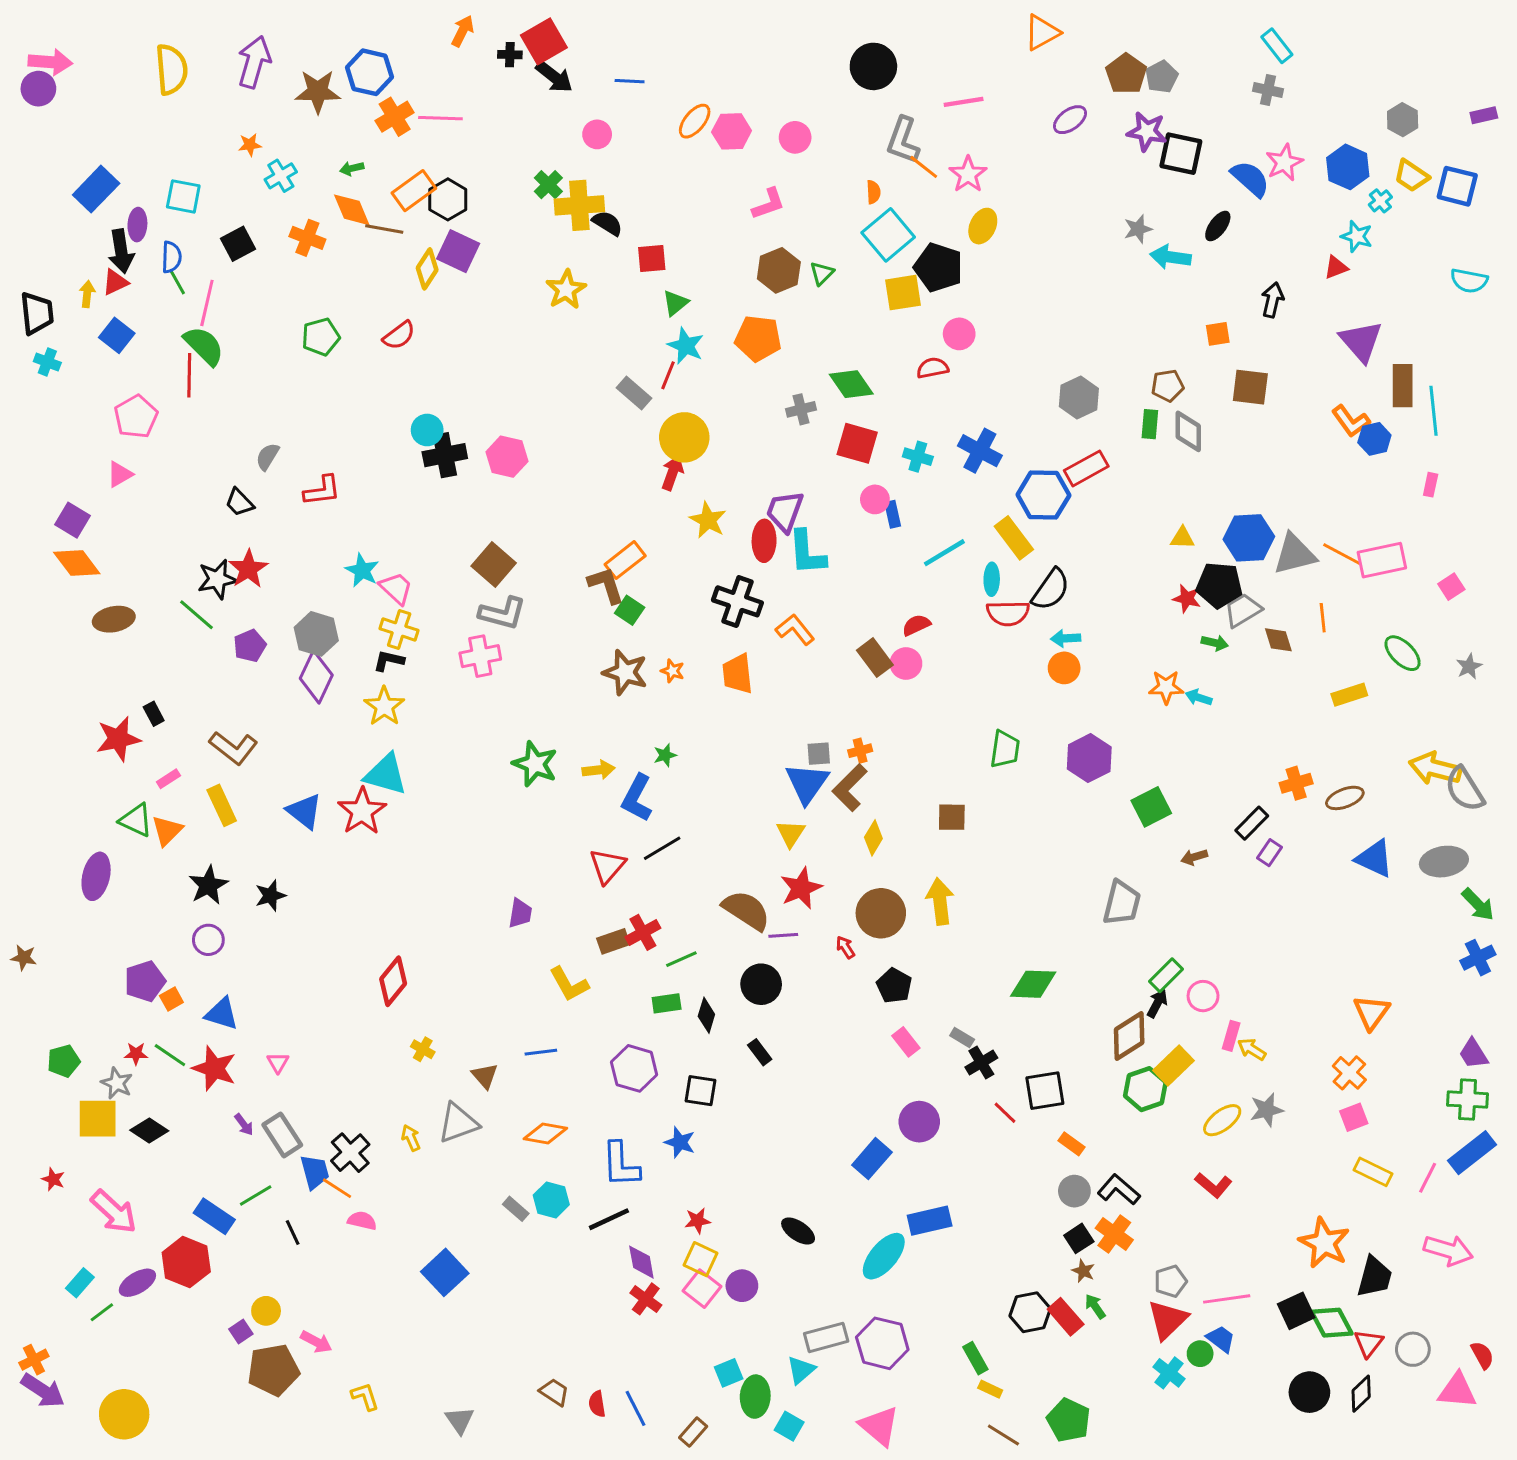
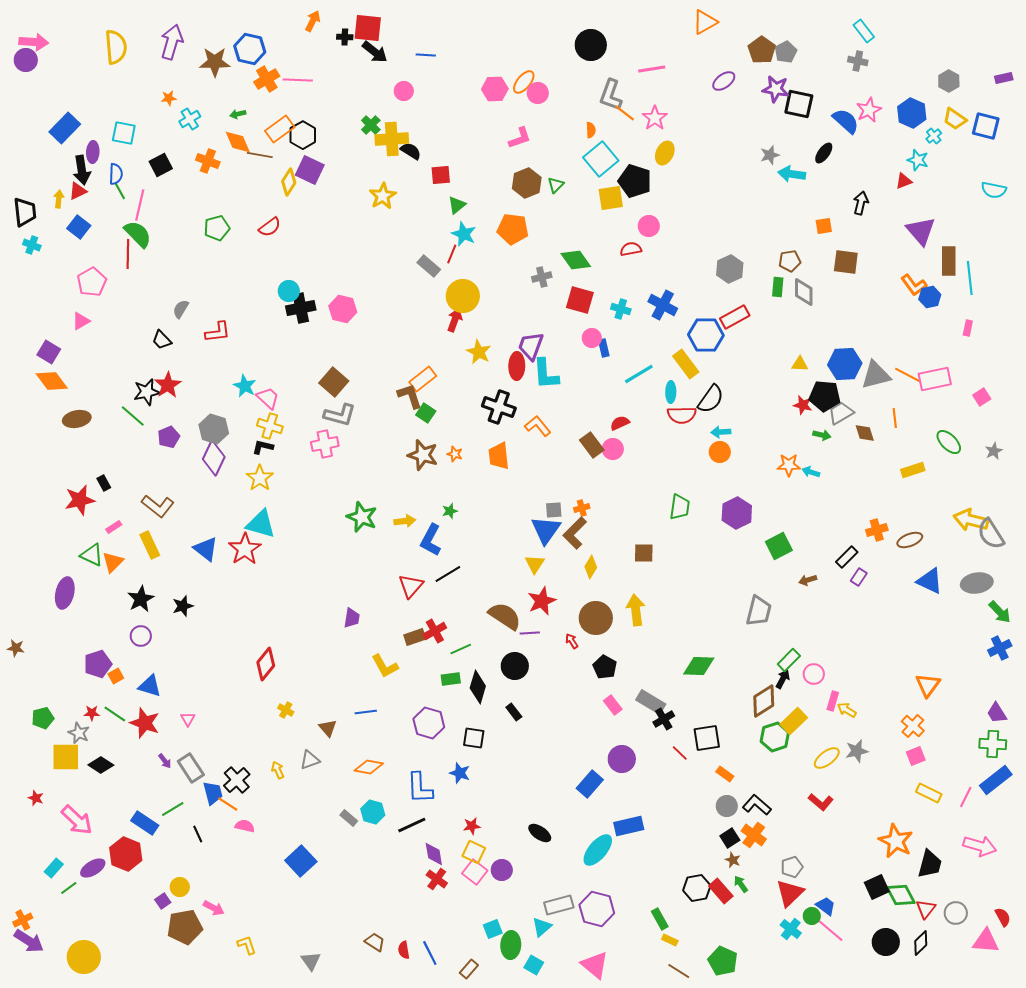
red square: (544, 41) -> (368, 28), turned 36
orange ellipse: (695, 121) -> (524, 82), moved
black diamond: (706, 1015) -> (478, 687), size x1.4
gray rectangle: (962, 1037) -> (651, 702), size x1.8
gray triangle: (458, 1123) -> (310, 760), size x0.7
pink line: (1227, 1299) -> (830, 930), moved, turned 48

